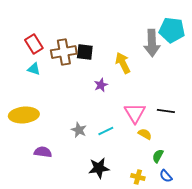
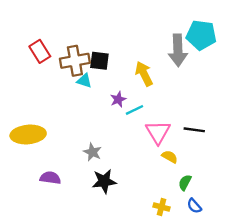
cyan triangle: (34, 69) -> (84, 81), moved
cyan line: (106, 131) -> (135, 110), moved
black star: (99, 168) -> (104, 181), moved

